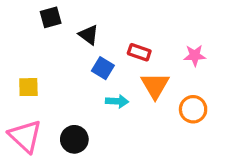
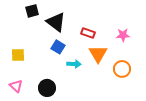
black triangle: (89, 35) -> (56, 22), size x1.5
blue square: (103, 68) -> (58, 47), moved
pink triangle: (25, 136) -> (16, 86), size x0.6

